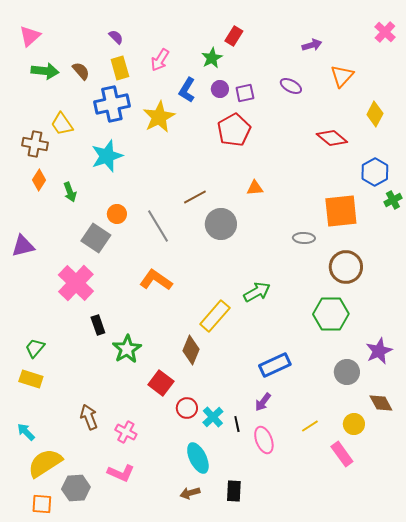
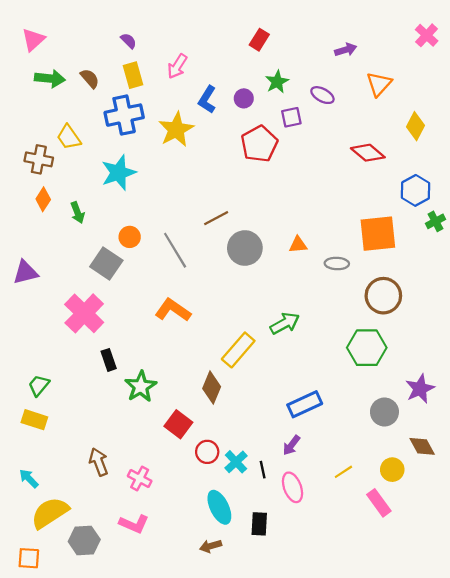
green star: (212, 58) -> (277, 82), moved
purple square: (245, 93) -> (291, 117), moved
orange triangle: (255, 188) -> (298, 245), moved
black rectangle: (234, 491) -> (259, 524), moved
orange square: (42, 504) -> (29, 558), moved

